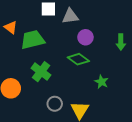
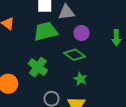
green trapezoid: (33, 40) -> (46, 31), moved
green star: (102, 82) -> (80, 79), moved

